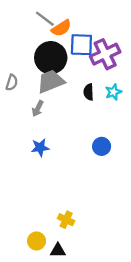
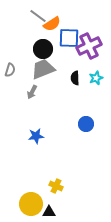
black circle: (51, 58) -> (43, 49), size x0.7
blue star: (40, 148) -> (36, 136), moved
yellow circle: (37, 241) -> (31, 204), size x1.5

